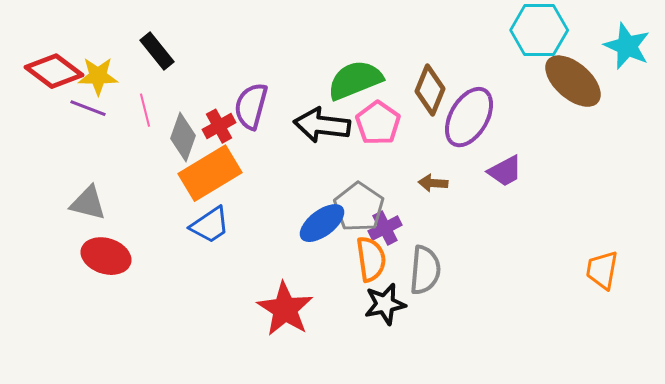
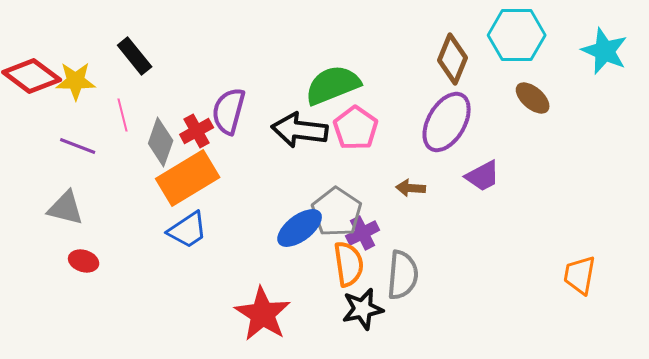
brown ellipse: (573, 81) -> (533, 98), moved, size x0.6
brown diamond: (430, 90) -> (453, 59), moved
purple line: (88, 108) -> (78, 146), moved
red ellipse: (106, 256) -> (84, 261), size x0.6

